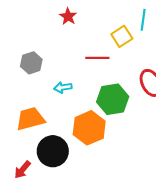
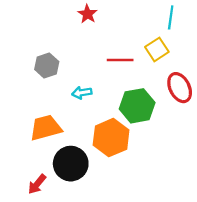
yellow square: (122, 36) -> (157, 49), moved

